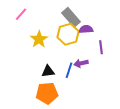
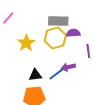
gray rectangle: (71, 17) -> (58, 21), turned -48
blue line: (69, 70) -> (56, 74), turned 35

